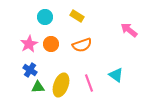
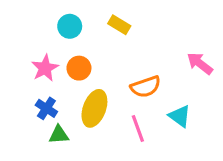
pink arrow: (129, 30) -> (200, 63), moved
orange semicircle: (82, 45) -> (146, 87), moved
yellow ellipse: (61, 85) -> (94, 108), moved

